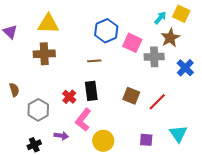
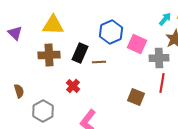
black rectangle: (91, 91) -> (80, 53), moved, turned 30
red cross: (69, 97) -> (73, 86), moved
red line: (157, 102) -> (162, 83), moved, turned -36

